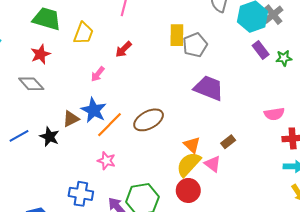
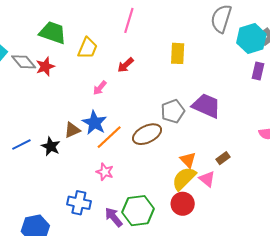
gray pentagon: (195, 45) -> (173, 111), moved
purple rectangle: (261, 50) -> (258, 71), turned 48
gray diamond: (31, 84) -> (24, 62), moved

